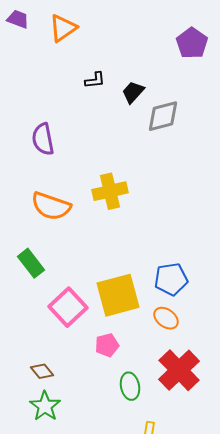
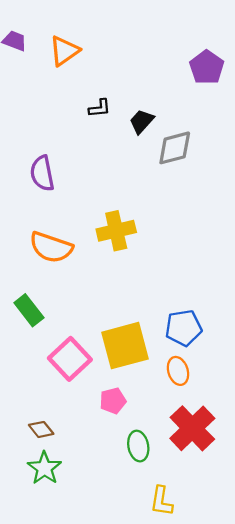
orange ellipse: (166, 318) -> (178, 371), turned 35

